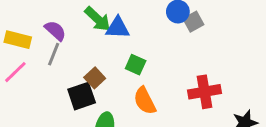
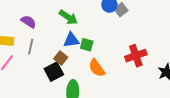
green arrow: (98, 19) -> (68, 17), moved
blue triangle: (118, 28) -> (71, 40), moved
purple semicircle: (55, 31) -> (29, 22), moved

